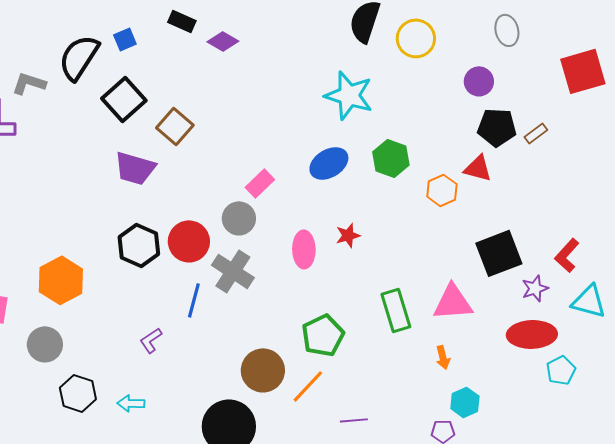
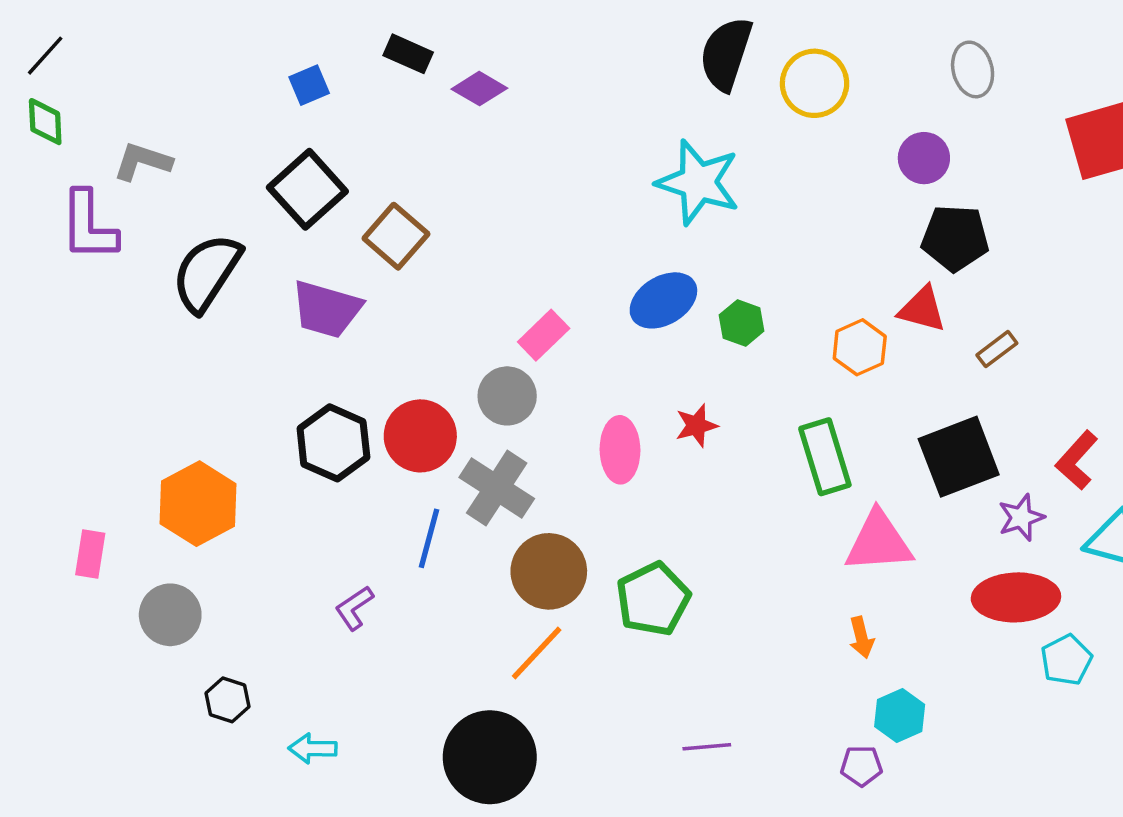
black semicircle: (79, 57) -> (207, 273), moved
brown rectangle: (536, 133) -> (997, 349), moved
green hexagon: (391, 158) -> (742, 323), moved, size x0.7
green rectangle: (396, 310) -> (825, 457), moved
brown circle: (263, 370) -> (549, 571), moved
orange line: (308, 386) -> (537, 653), moved
black hexagon: (78, 393) -> (228, 700), size x0.7
cyan arrow: (131, 403) -> (313, 749), moved

